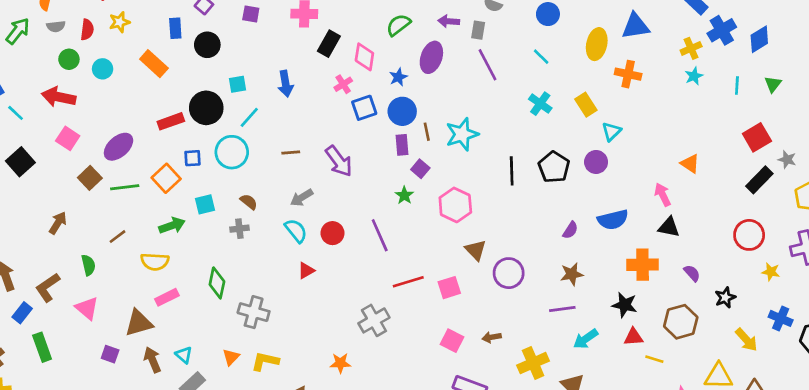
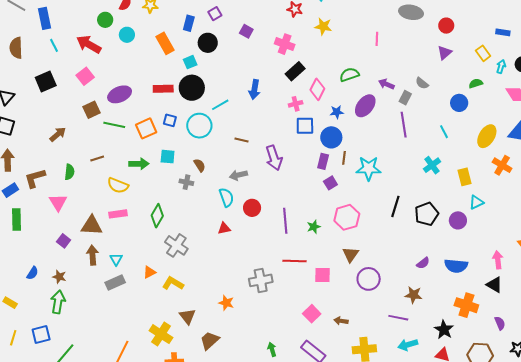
cyan square: (237, 84) -> (190, 62), moved, turned -32
green star: (404, 195) -> (314, 227), moved

